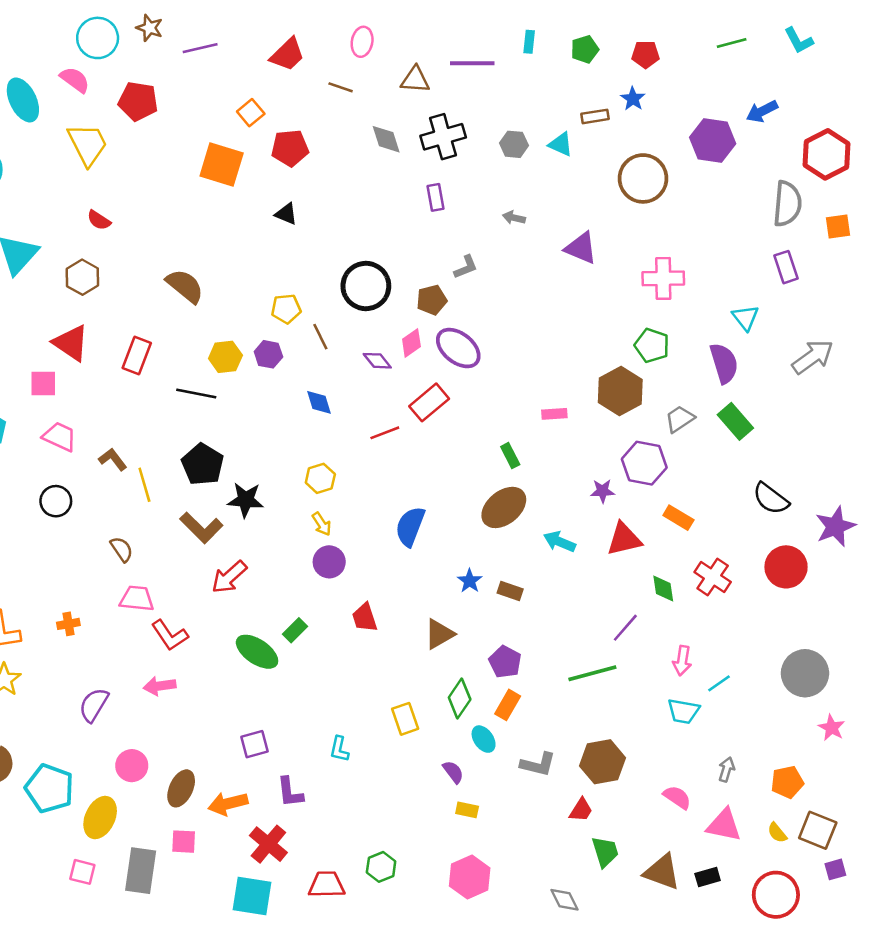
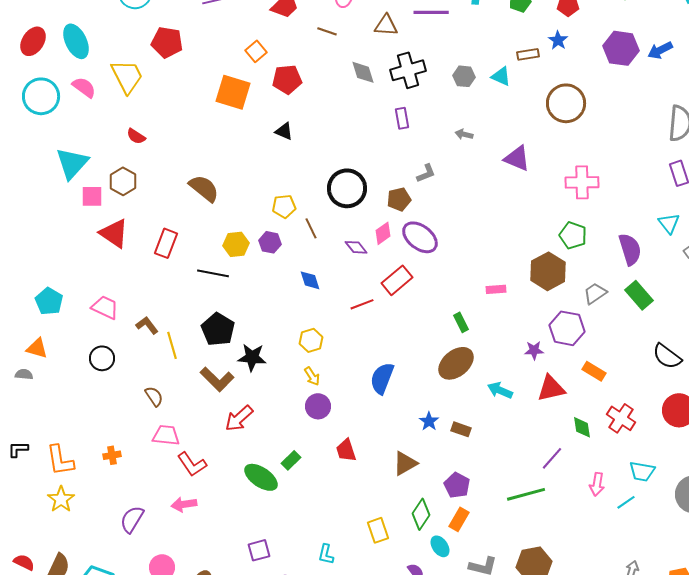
pink semicircle: (75, 80) -> (84, 87), moved
purple hexagon: (713, 140) -> (621, 48), moved
cyan triangle: (746, 318) -> (669, 223), moved
pink square: (43, 383) -> (92, 196), moved
cyan trapezoid: (684, 711) -> (642, 471), moved

